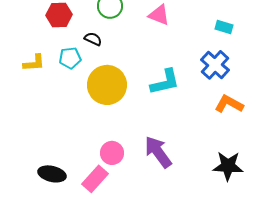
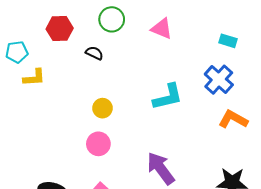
cyan pentagon: (70, 58) -> (17, 52), moved
yellow circle: (107, 85) -> (102, 108), moved, size x0.5
pink circle: (112, 153) -> (98, 144), moved

